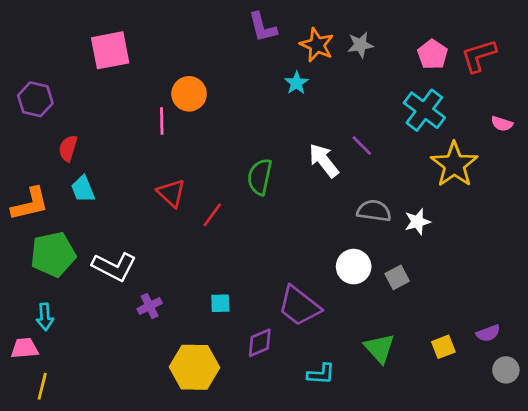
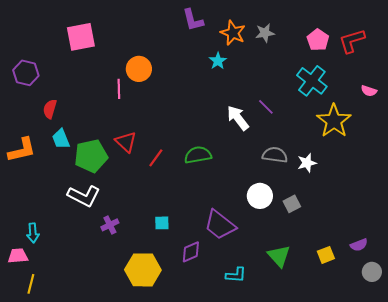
green semicircle: (260, 177) -> (198, 155), moved, turned 68
green pentagon: (53, 254) -> (91, 156), moved

